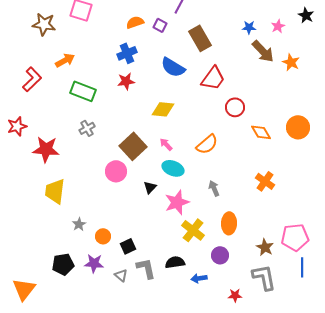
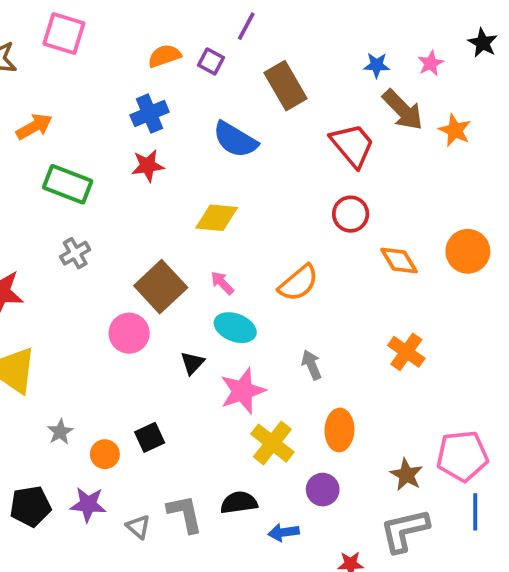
red trapezoid: (213, 78) -> (352, 145), moved, turned -76
black square: (128, 246) -> (150, 437), moved
gray L-shape: (264, 277) -> (405, 530), turned -92

